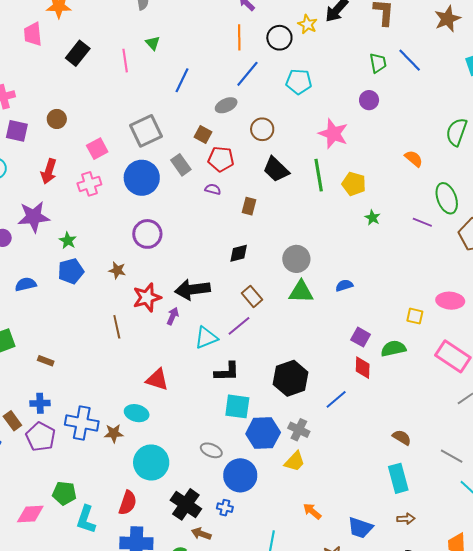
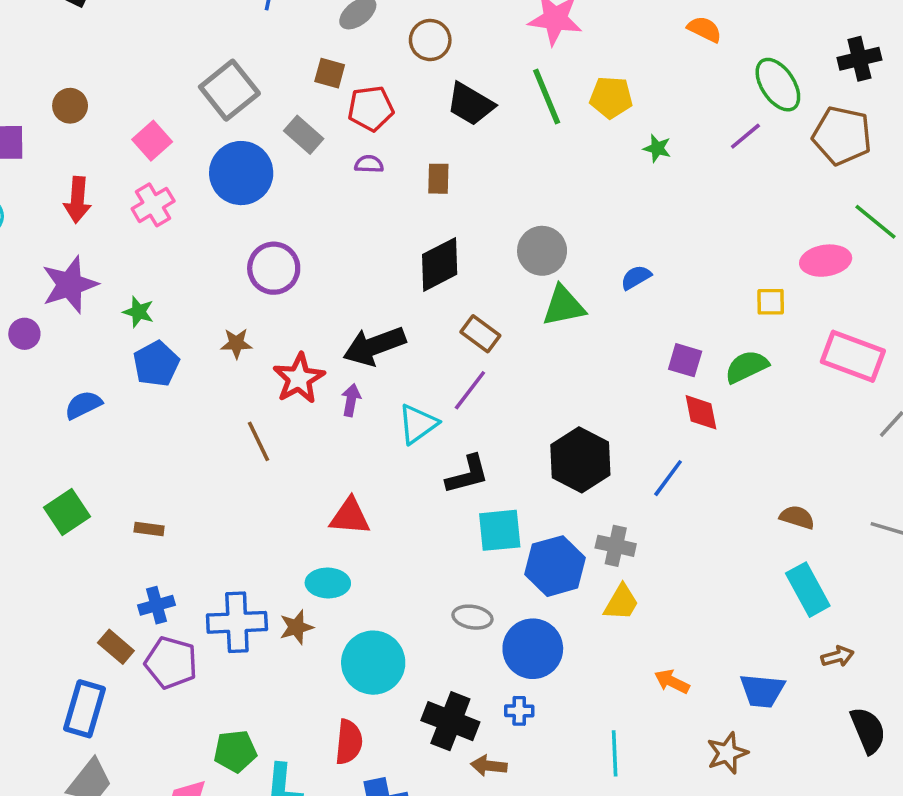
purple line: (422, 222) -> (745, 136), turned -48
black diamond: (239, 253) -> (440, 264), size x1.5

